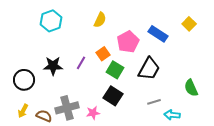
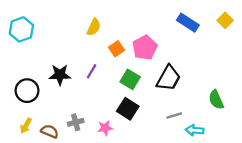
yellow semicircle: (100, 20) -> (94, 27), moved
cyan hexagon: (51, 21) -> (21, 29), moved
yellow square: (189, 24) -> (225, 20), moved
blue rectangle: (158, 34) -> (188, 23), moved
orange square: (103, 54) -> (116, 49), moved
gray cross: (67, 108) -> (76, 122), size x0.6

